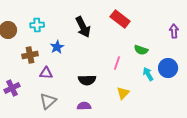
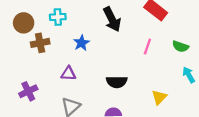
brown cross: (30, 55) -> (40, 43), moved
pink line: (117, 63) -> (147, 46), moved

